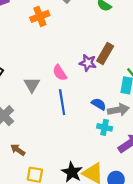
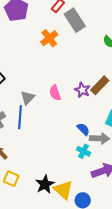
orange cross: (40, 16) -> (49, 38), turned -30
blue line: (62, 102) -> (20, 117), moved

